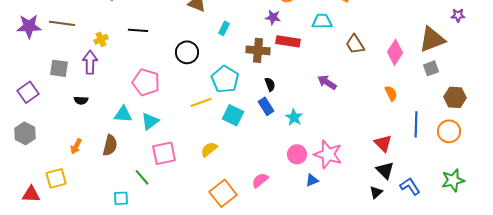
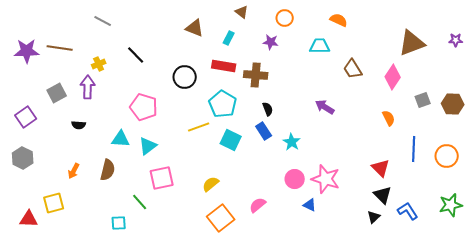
cyan rectangle: (224, 28) -> (229, 38), moved
black line: (138, 30) -> (136, 55), turned 42
brown triangle: (432, 39) -> (412, 43), moved
red rectangle: (288, 41) -> (224, 66), moved
gray square: (59, 68) -> (57, 93), turned -36
gray square: (431, 68) -> (423, 100), moved
brown hexagon: (455, 97) -> (453, 104), moved
yellow semicircle: (209, 149) -> (211, 184), moved
blue triangle: (312, 180) -> (310, 205), turned 48

